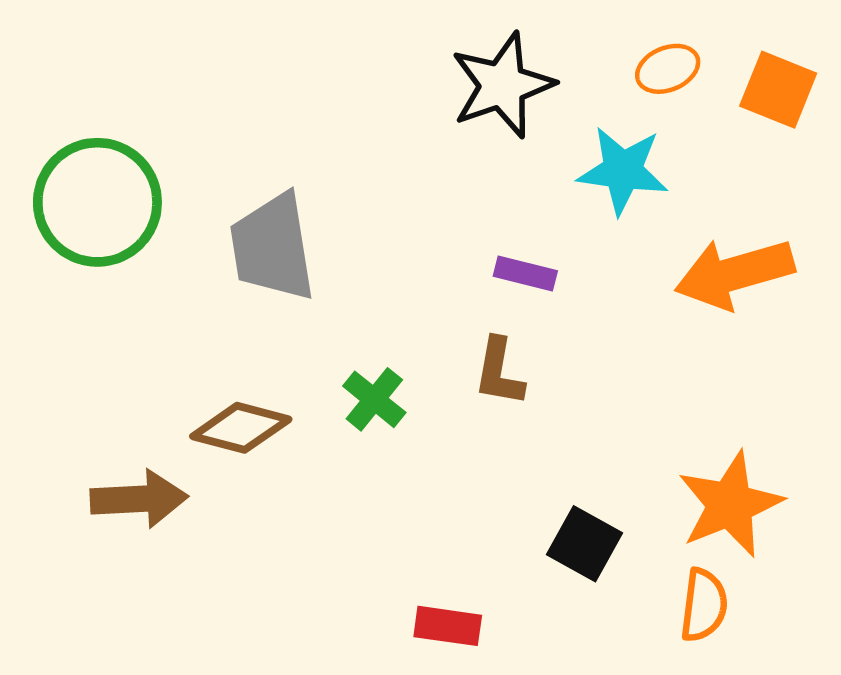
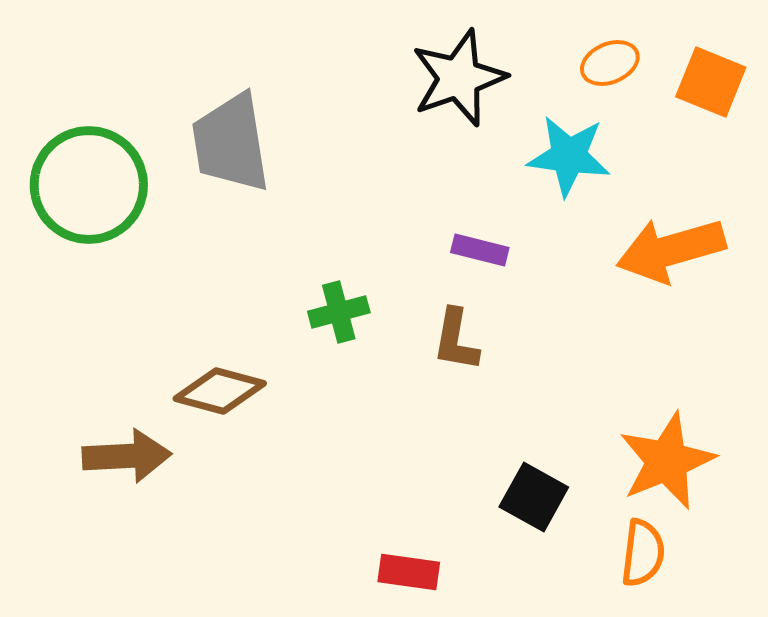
gray trapezoid: (273, 247) -> (231, 143), moved
green cross: (374, 399) -> (339, 312), moved, turned 36

